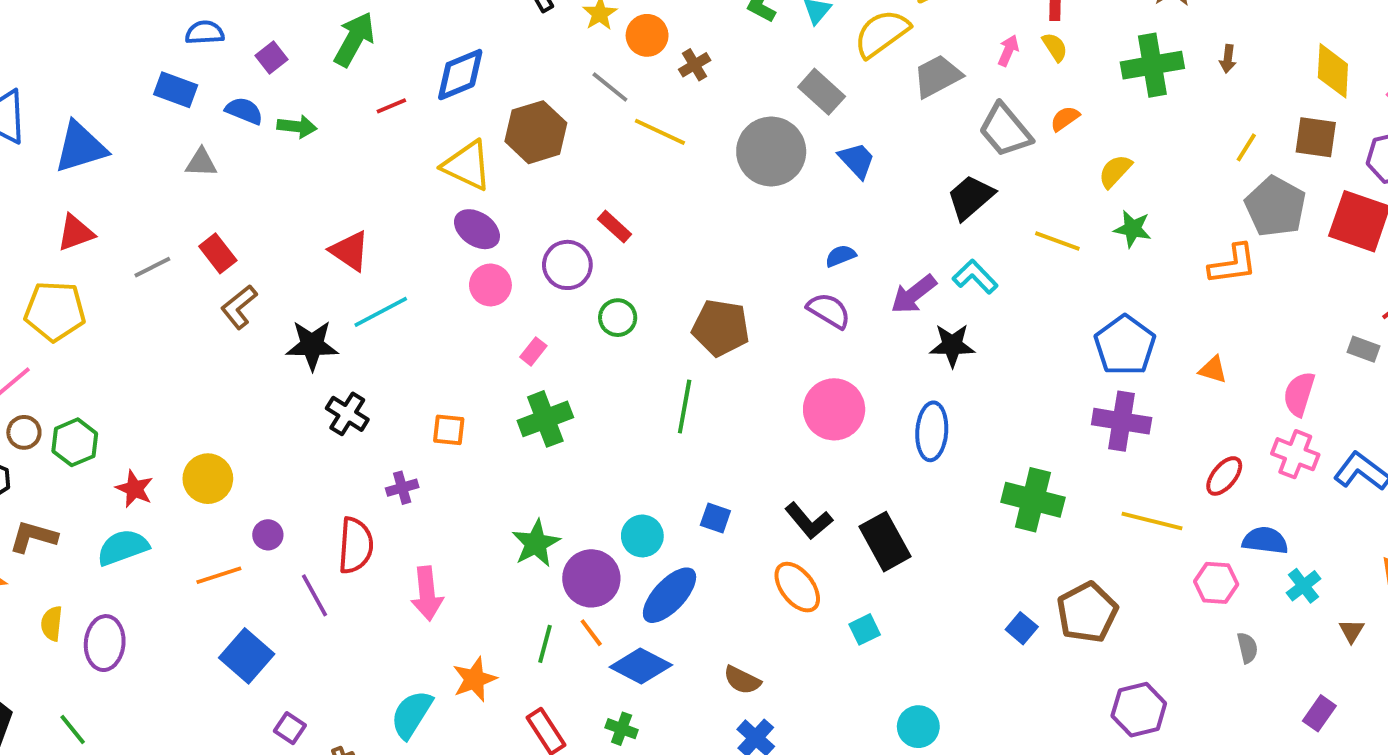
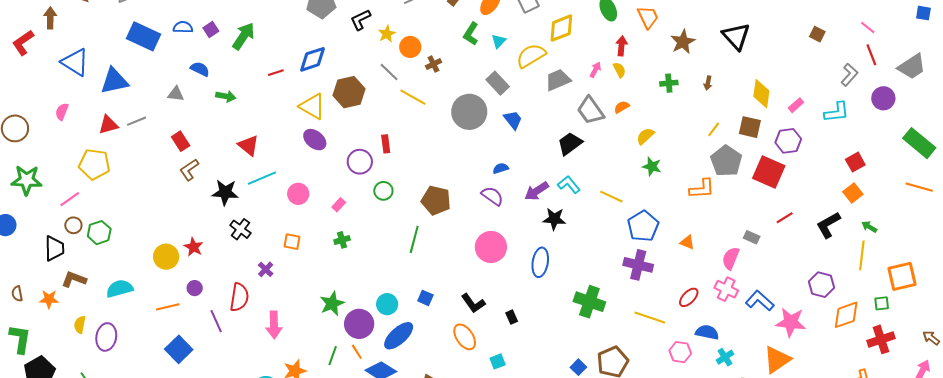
green arrow: (354, 39) -> (244, 36), moved
purple square: (271, 58) -> (211, 30), moved
green cross: (1152, 65) -> (669, 83), size x0.6
blue rectangle: (176, 90) -> (143, 36), moved, size x1.5
green arrow: (297, 127) -> (226, 96), moved
red rectangle: (615, 227) -> (386, 144), turned 36
yellow line: (1057, 241) -> (611, 197), moved
gray line: (152, 267) -> (136, 121), moved
pink circle: (490, 285) -> (298, 194), moved
gray rectangle: (1364, 349) -> (752, 237), moved
green cross: (545, 419) -> (342, 240), size x0.6
purple cross: (402, 488) -> (266, 269), turned -35
red star: (134, 489) -> (194, 247), moved
black rectangle: (885, 542) -> (512, 317), size x0.5

